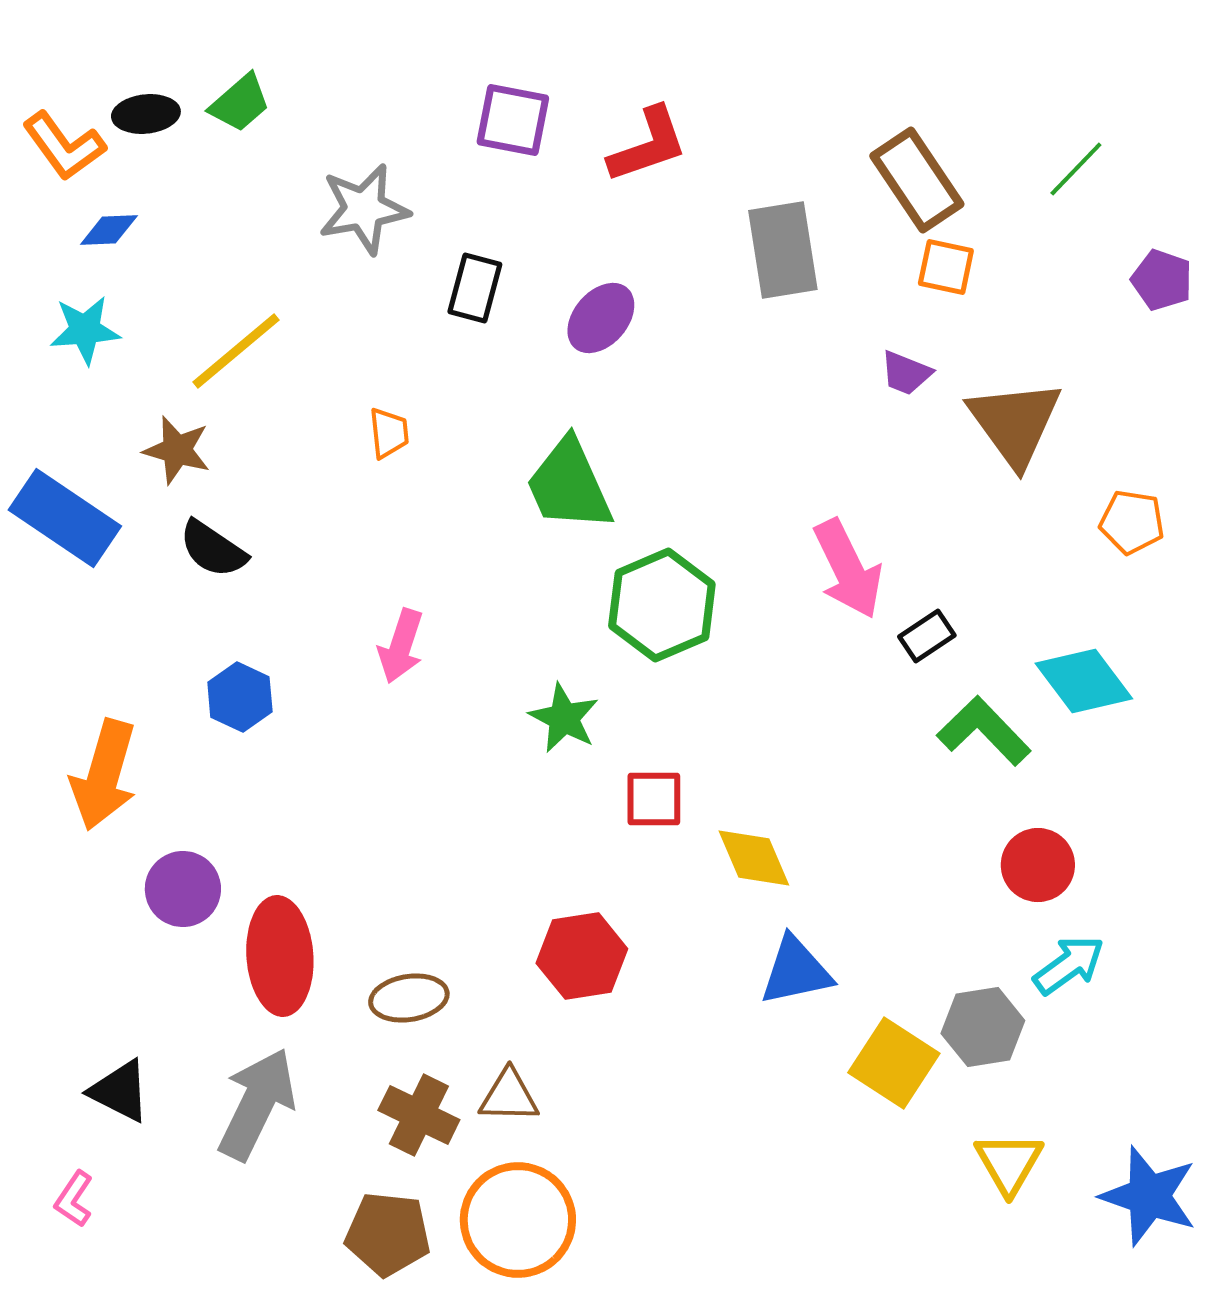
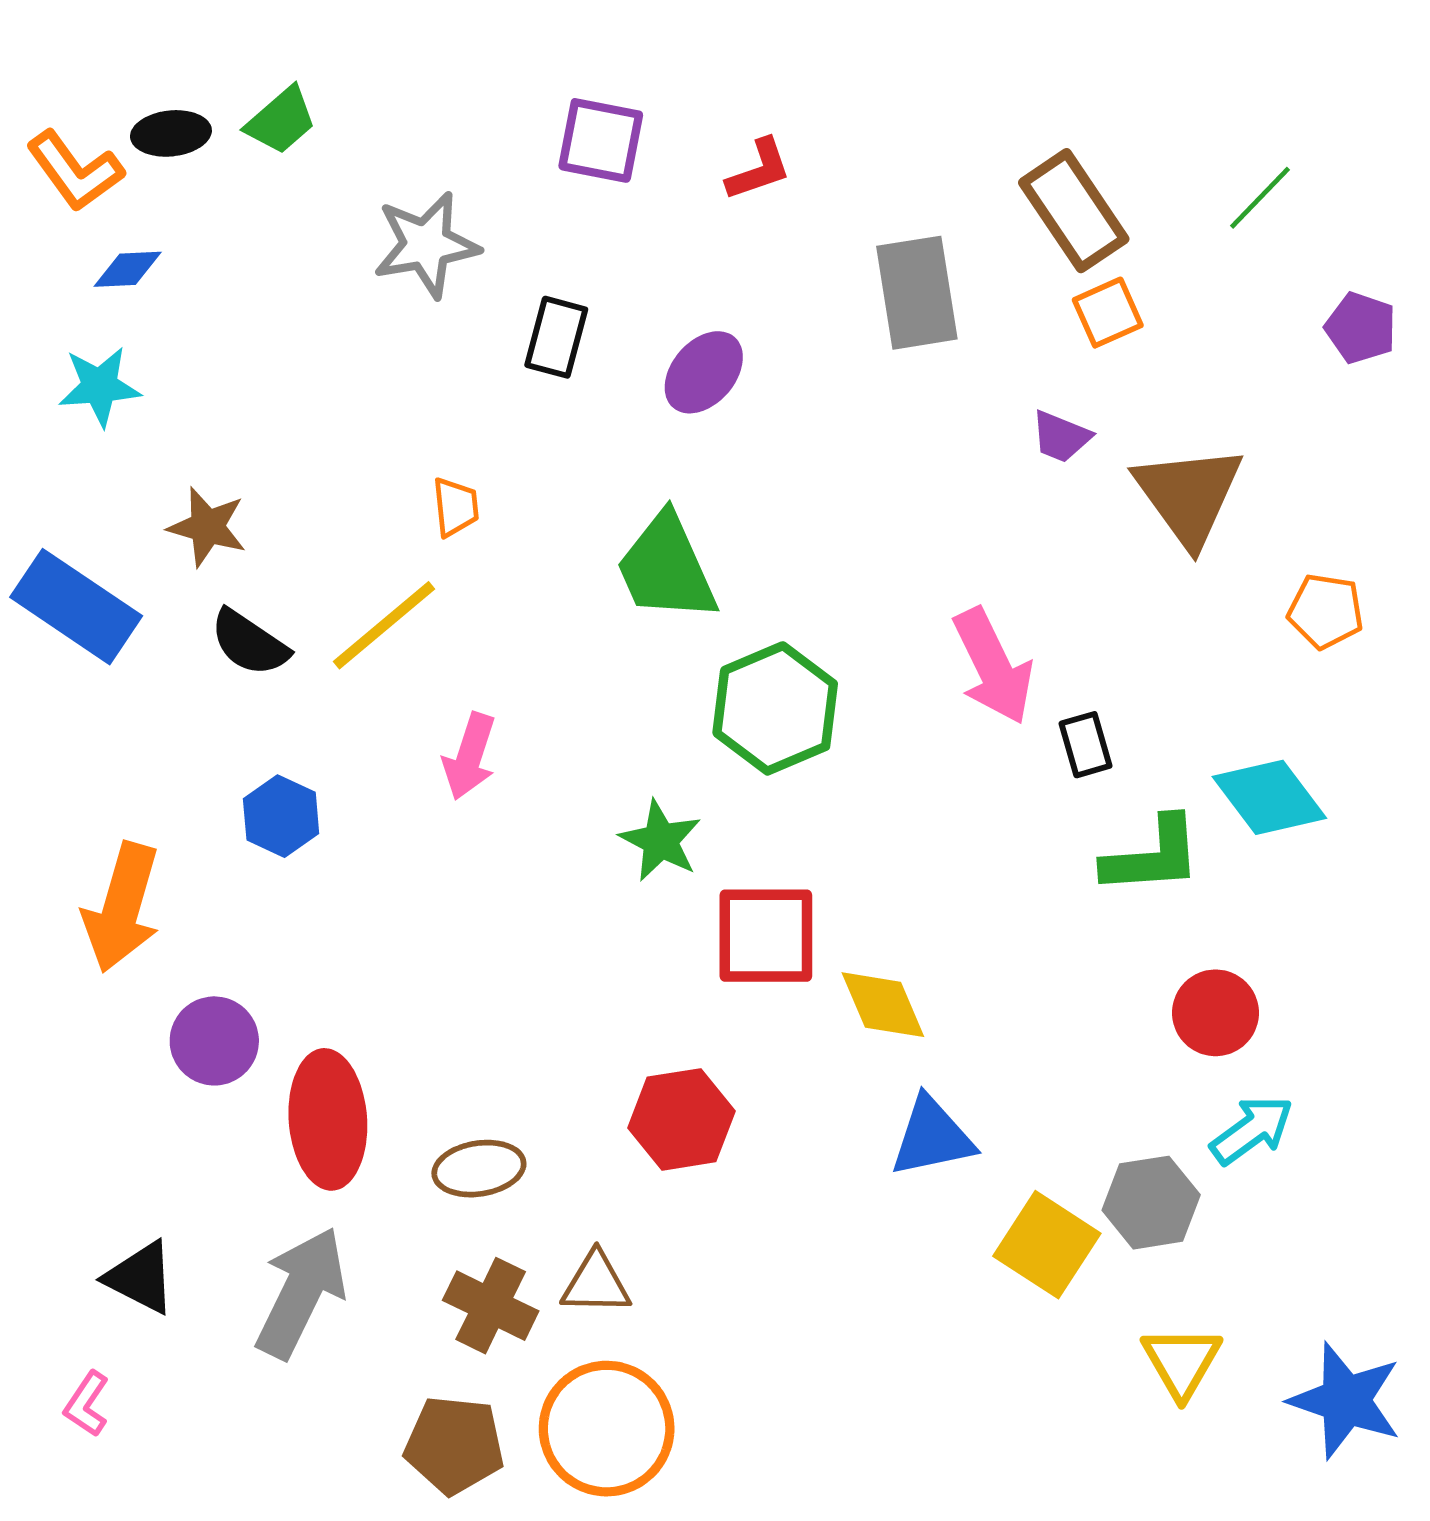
red L-shape: (648, 145) -> (759, 170), size x0.7
orange square: (946, 267) -> (1108, 313), turned -36
yellow line: (236, 351) -> (384, 625), moved
black rectangle: (927, 636) -> (1086, 745), turned -72
green L-shape: (984, 731) -> (1152, 856), turned 130
red square: (654, 799) -> (766, 936), size x1.5

